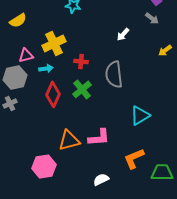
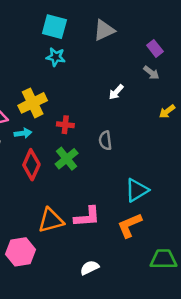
gray semicircle: (114, 74) -> (105, 140), size x0.6
orange L-shape: (134, 158) -> (130, 225), moved

